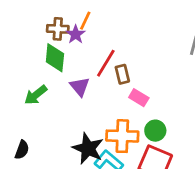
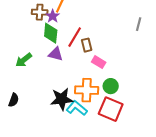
green diamond: (55, 58) -> (51, 33), moved
purple triangle: (80, 87) -> (56, 54), turned -35
black star: (88, 148) -> (62, 99), turned -30

